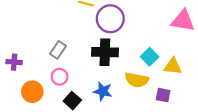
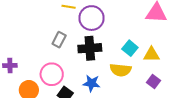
gray rectangle: (58, 50) -> (59, 40), moved
pink circle: (60, 77) -> (52, 74), size x1.5
purple square: (163, 95) -> (154, 81), moved, turned 32

